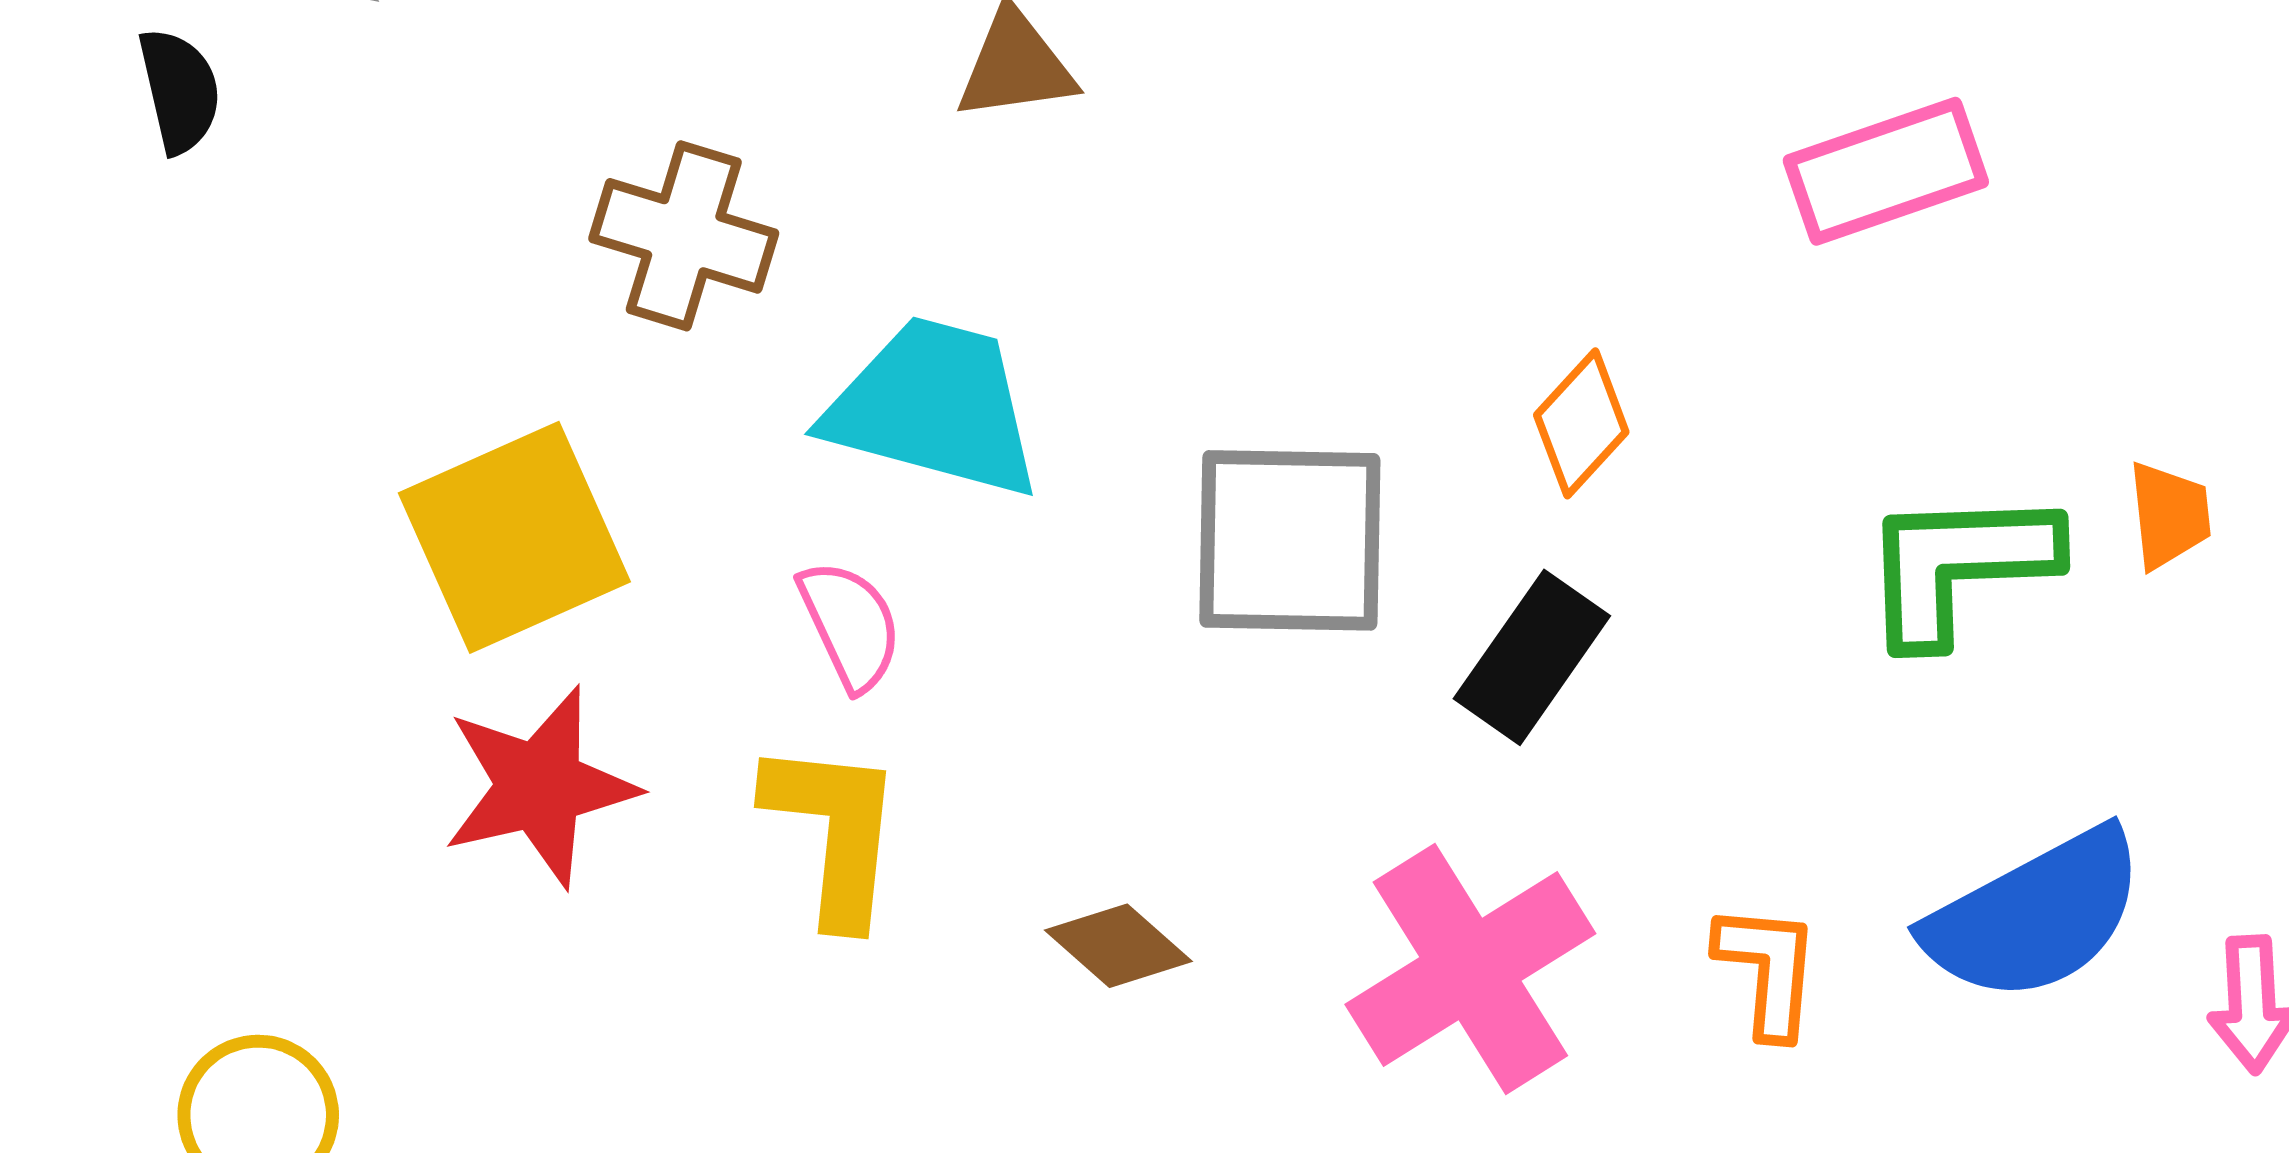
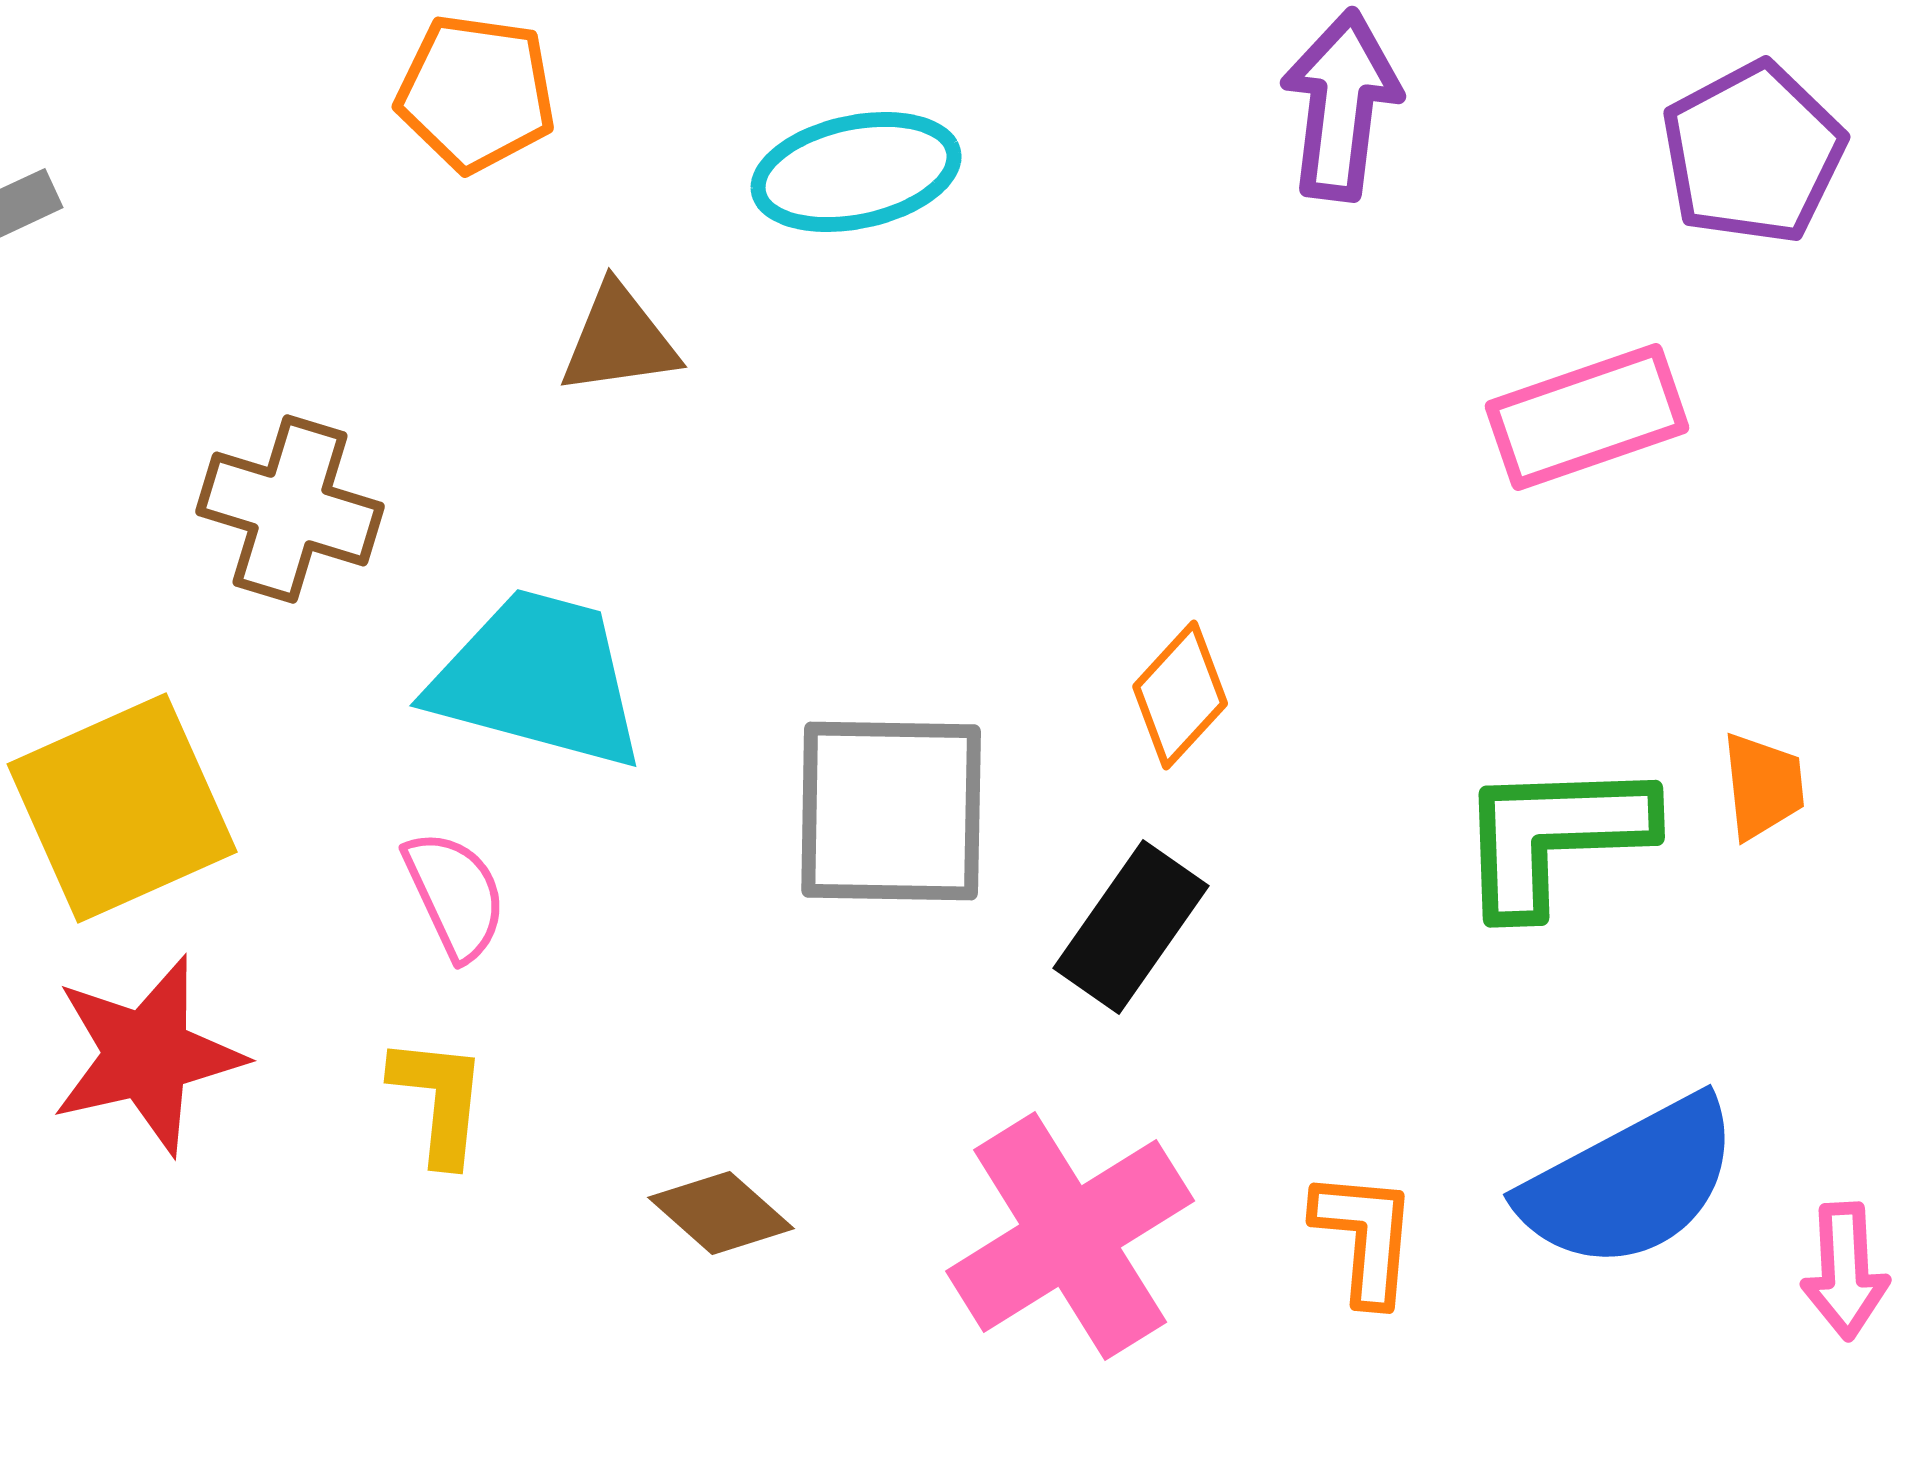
pink rectangle: (1886, 171) -> (1587, 417), moved
yellow L-shape: (834, 832) -> (439, 1100), size x0.7

